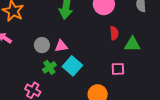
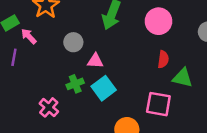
gray circle: (42, 45) -> (73, 42), moved
pink square: (118, 69) -> (158, 104), size x1.5

